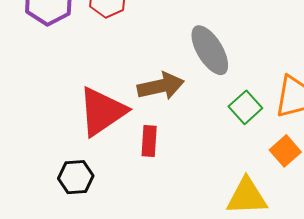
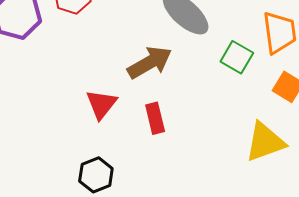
red triangle: (102, 111) -> (101, 104), size x0.6

